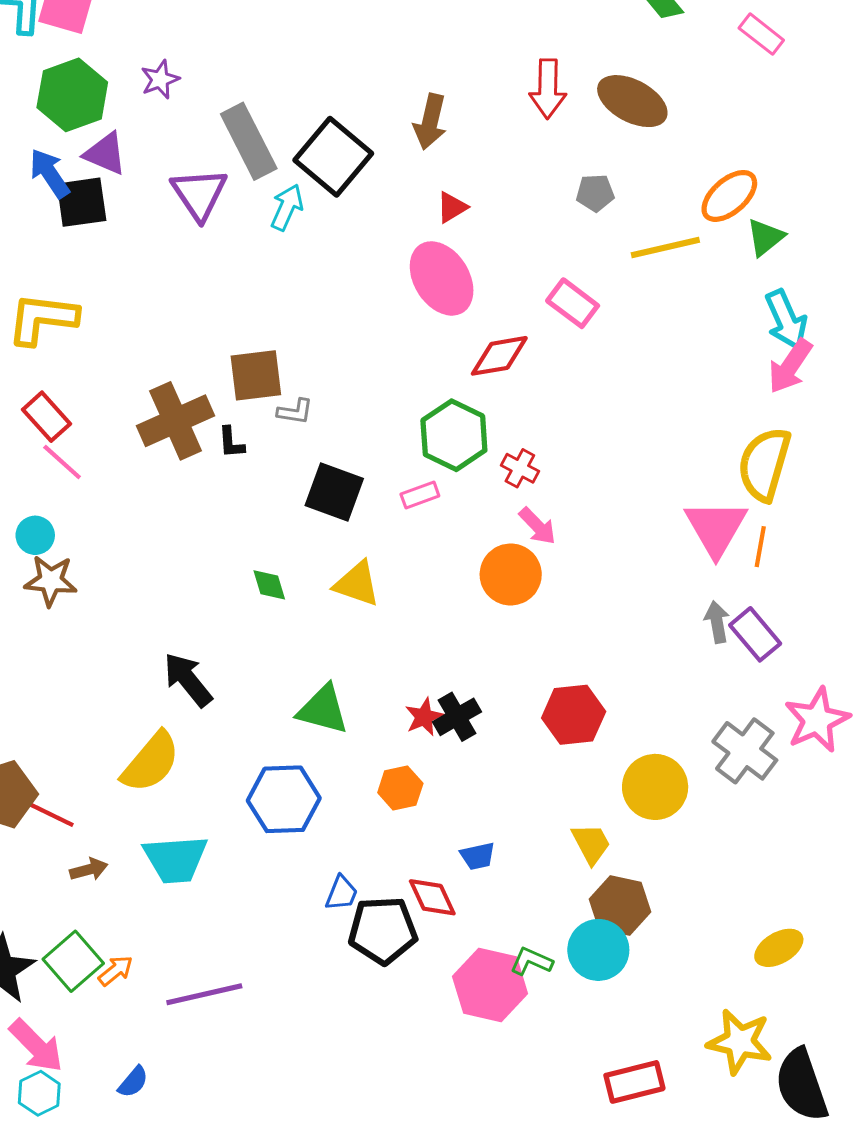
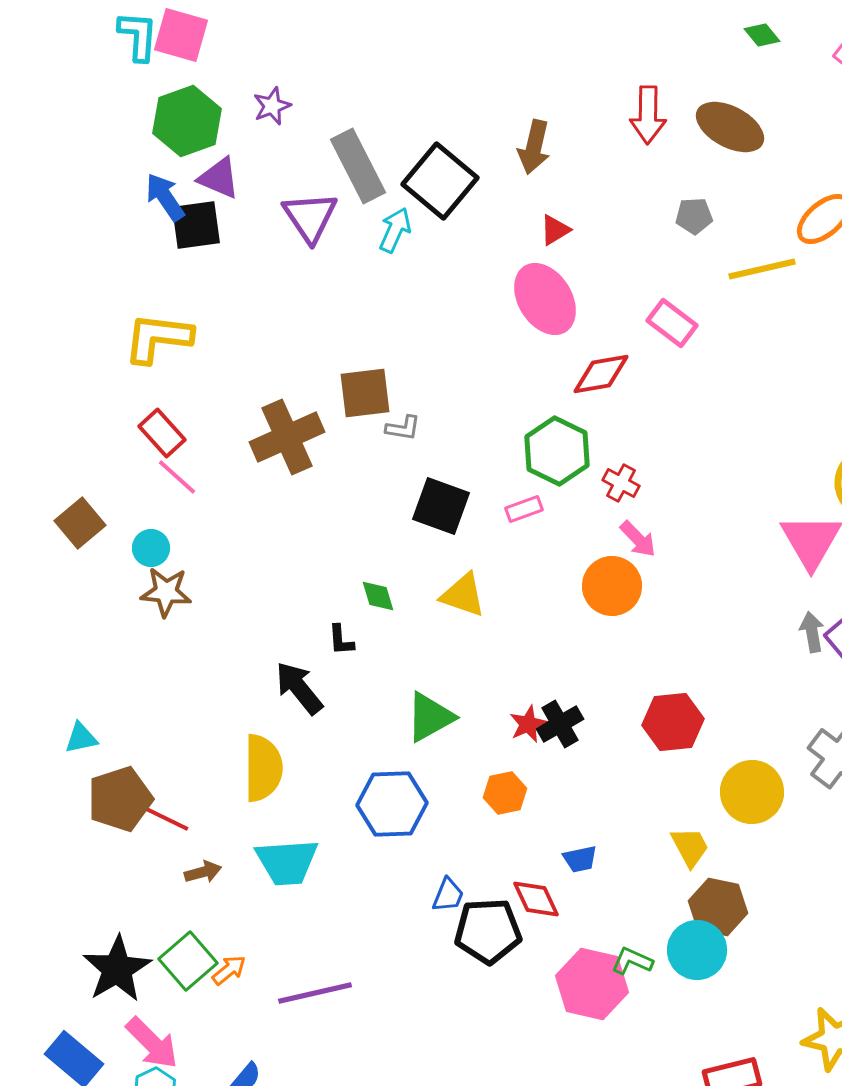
black L-shape: (231, 442) -> (341, 640), moved
green triangle: (323, 710) -> (430, 717), turned -44
yellow semicircle: (151, 762) -> (263, 768), turned -40

